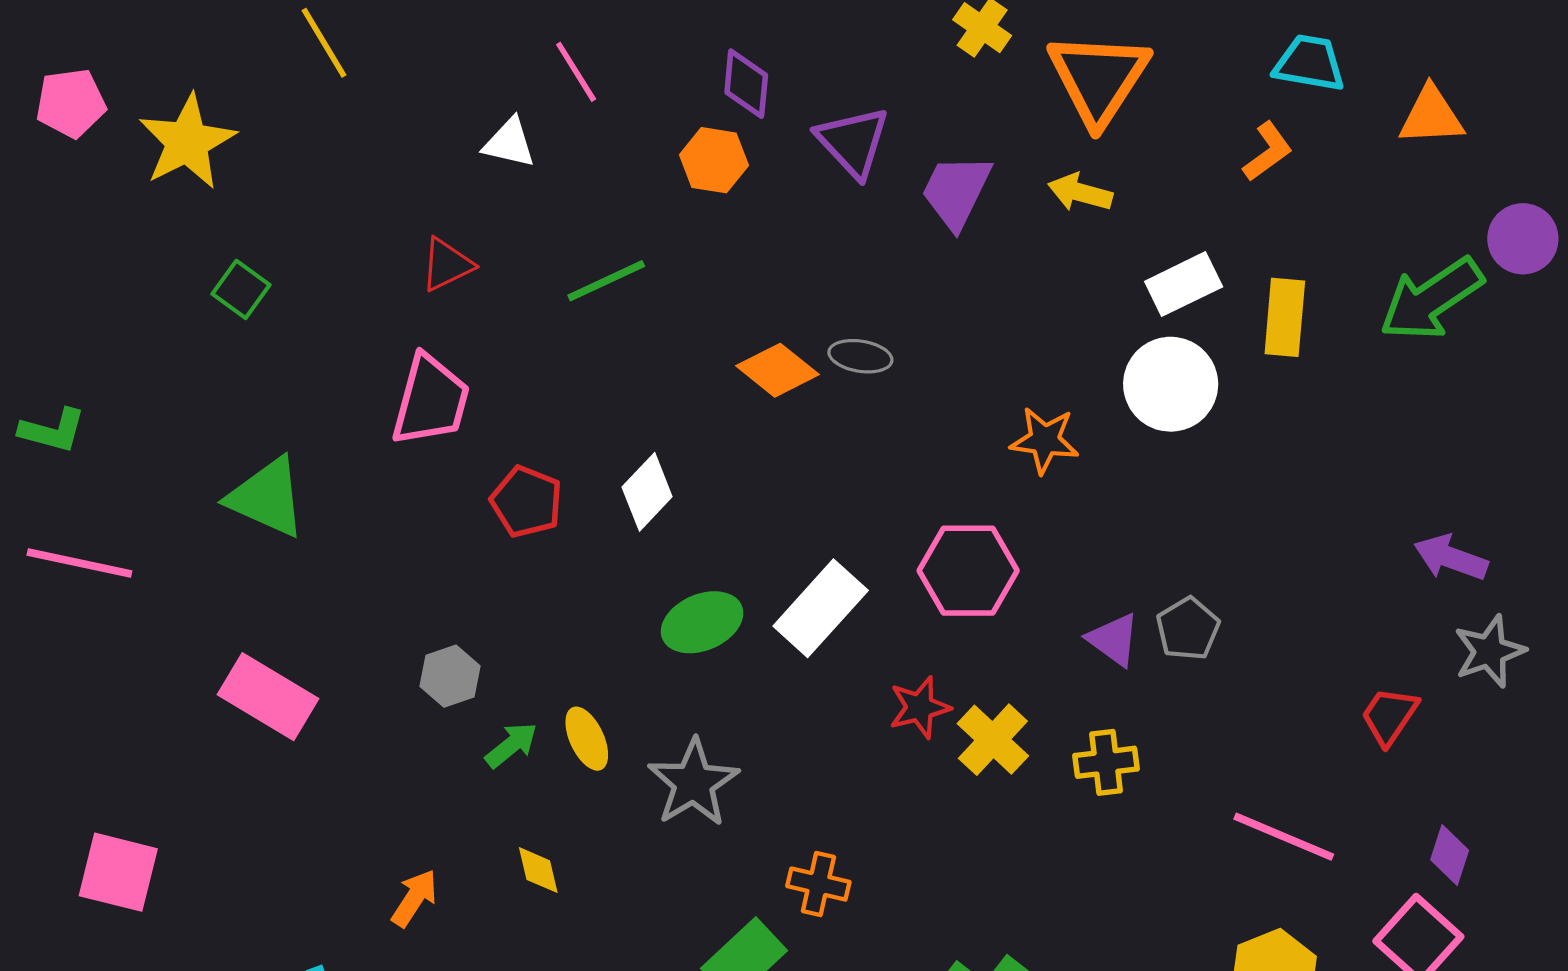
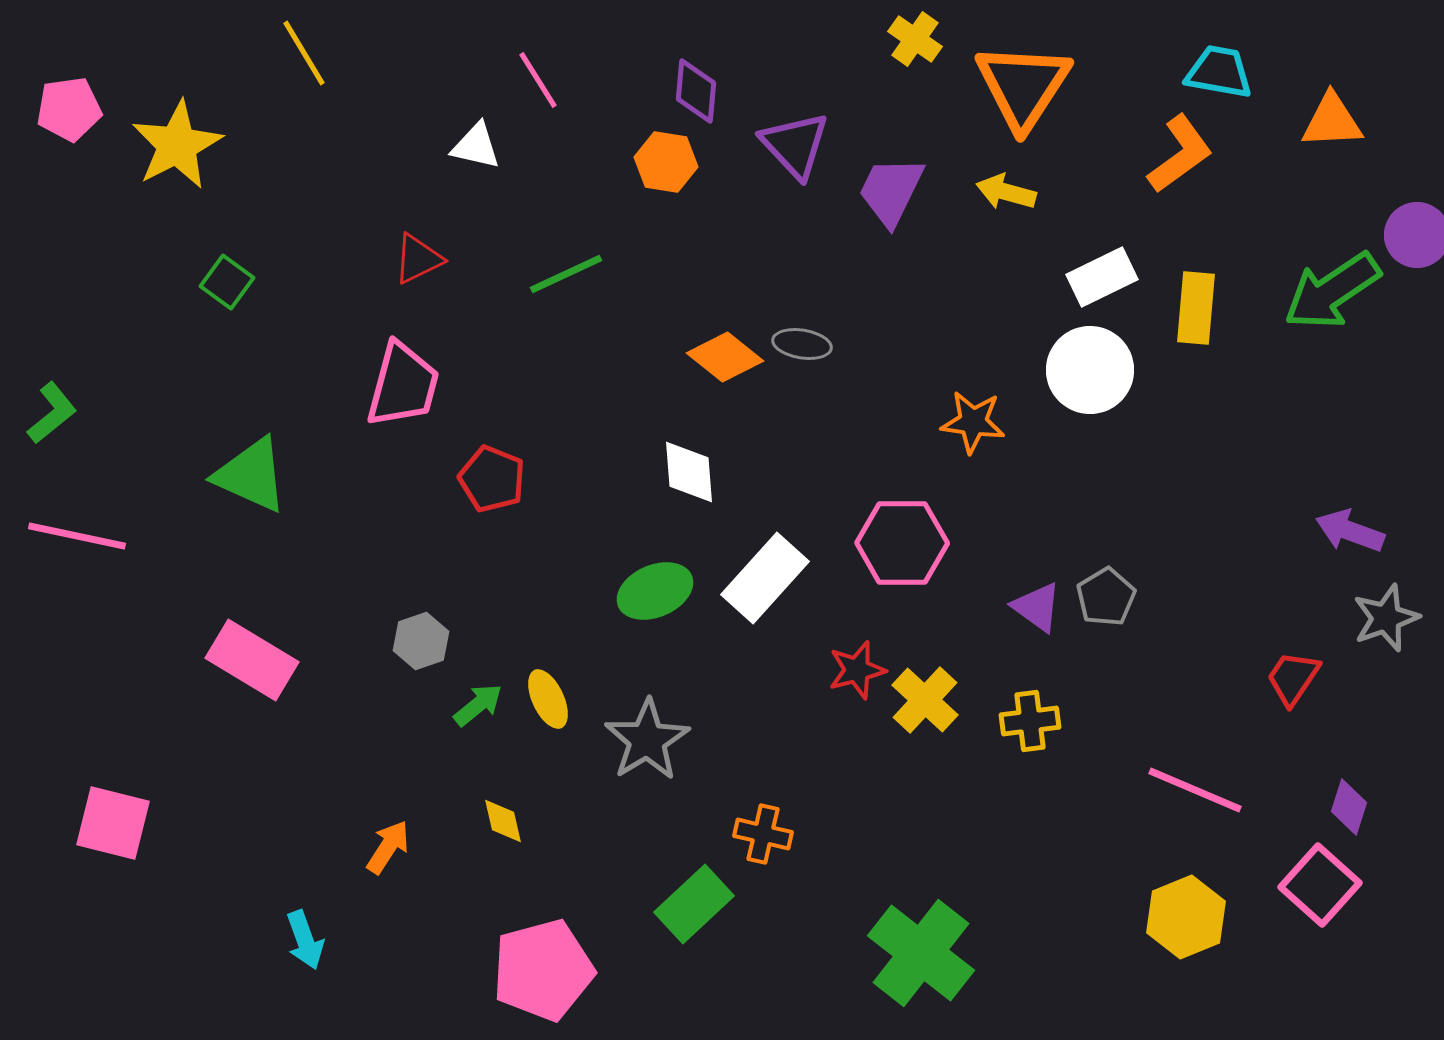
orange L-shape: (1268, 152) -> (1180, 154), size x1.4
green L-shape: (53, 431) -> (52, 413), turned -54
white diamond: (647, 492) -> (689, 472), moved, turned -48

